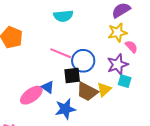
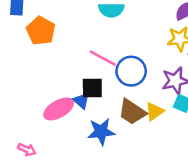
black square: (72, 75) -> (92, 88), moved

